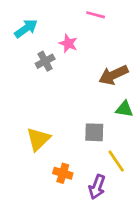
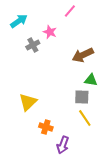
pink line: (96, 15) -> (70, 11), turned -64
gray square: (94, 132) -> (82, 97), moved
purple arrow: (97, 187) -> (63, 145), moved

